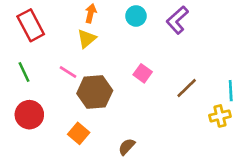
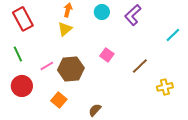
pink line: (68, 72) -> (47, 66), moved, turned -64
cyan line: (231, 91) -> (173, 35), moved, turned 49

